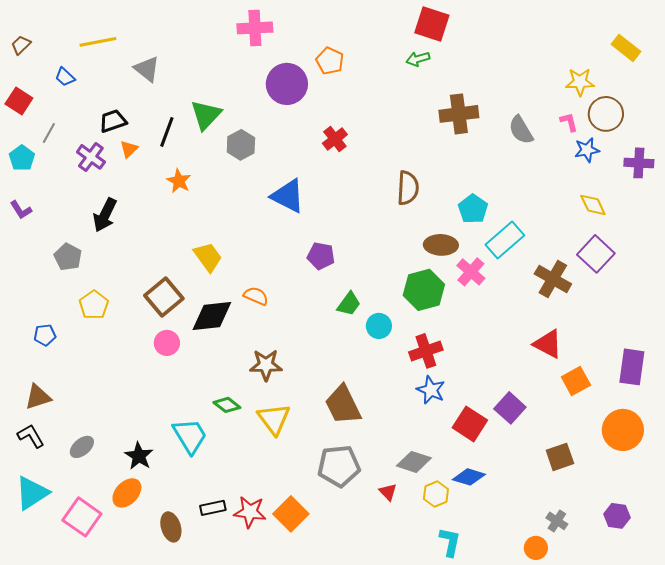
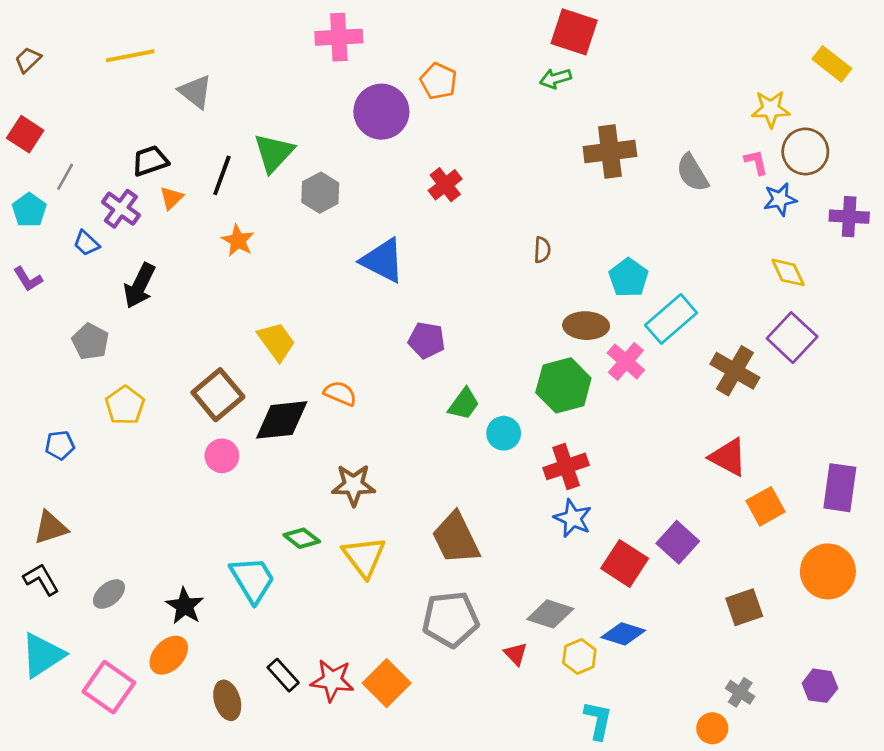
blue trapezoid: (65, 77) -> (86, 243), moved
brown semicircle: (408, 188) -> (542, 250), size x0.6
black rectangle: (213, 508) -> (283, 675), turned 60

